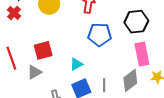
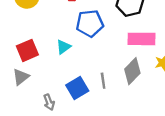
pink rectangle: (142, 54) -> (142, 39), turned -70
cyan triangle: (76, 64) -> (63, 47), moved

